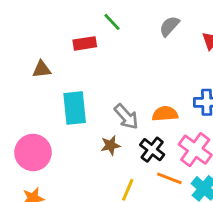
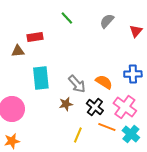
red rectangle: (85, 43) -> (35, 37), moved
orange semicircle: (165, 114) -> (104, 82), turned 36

